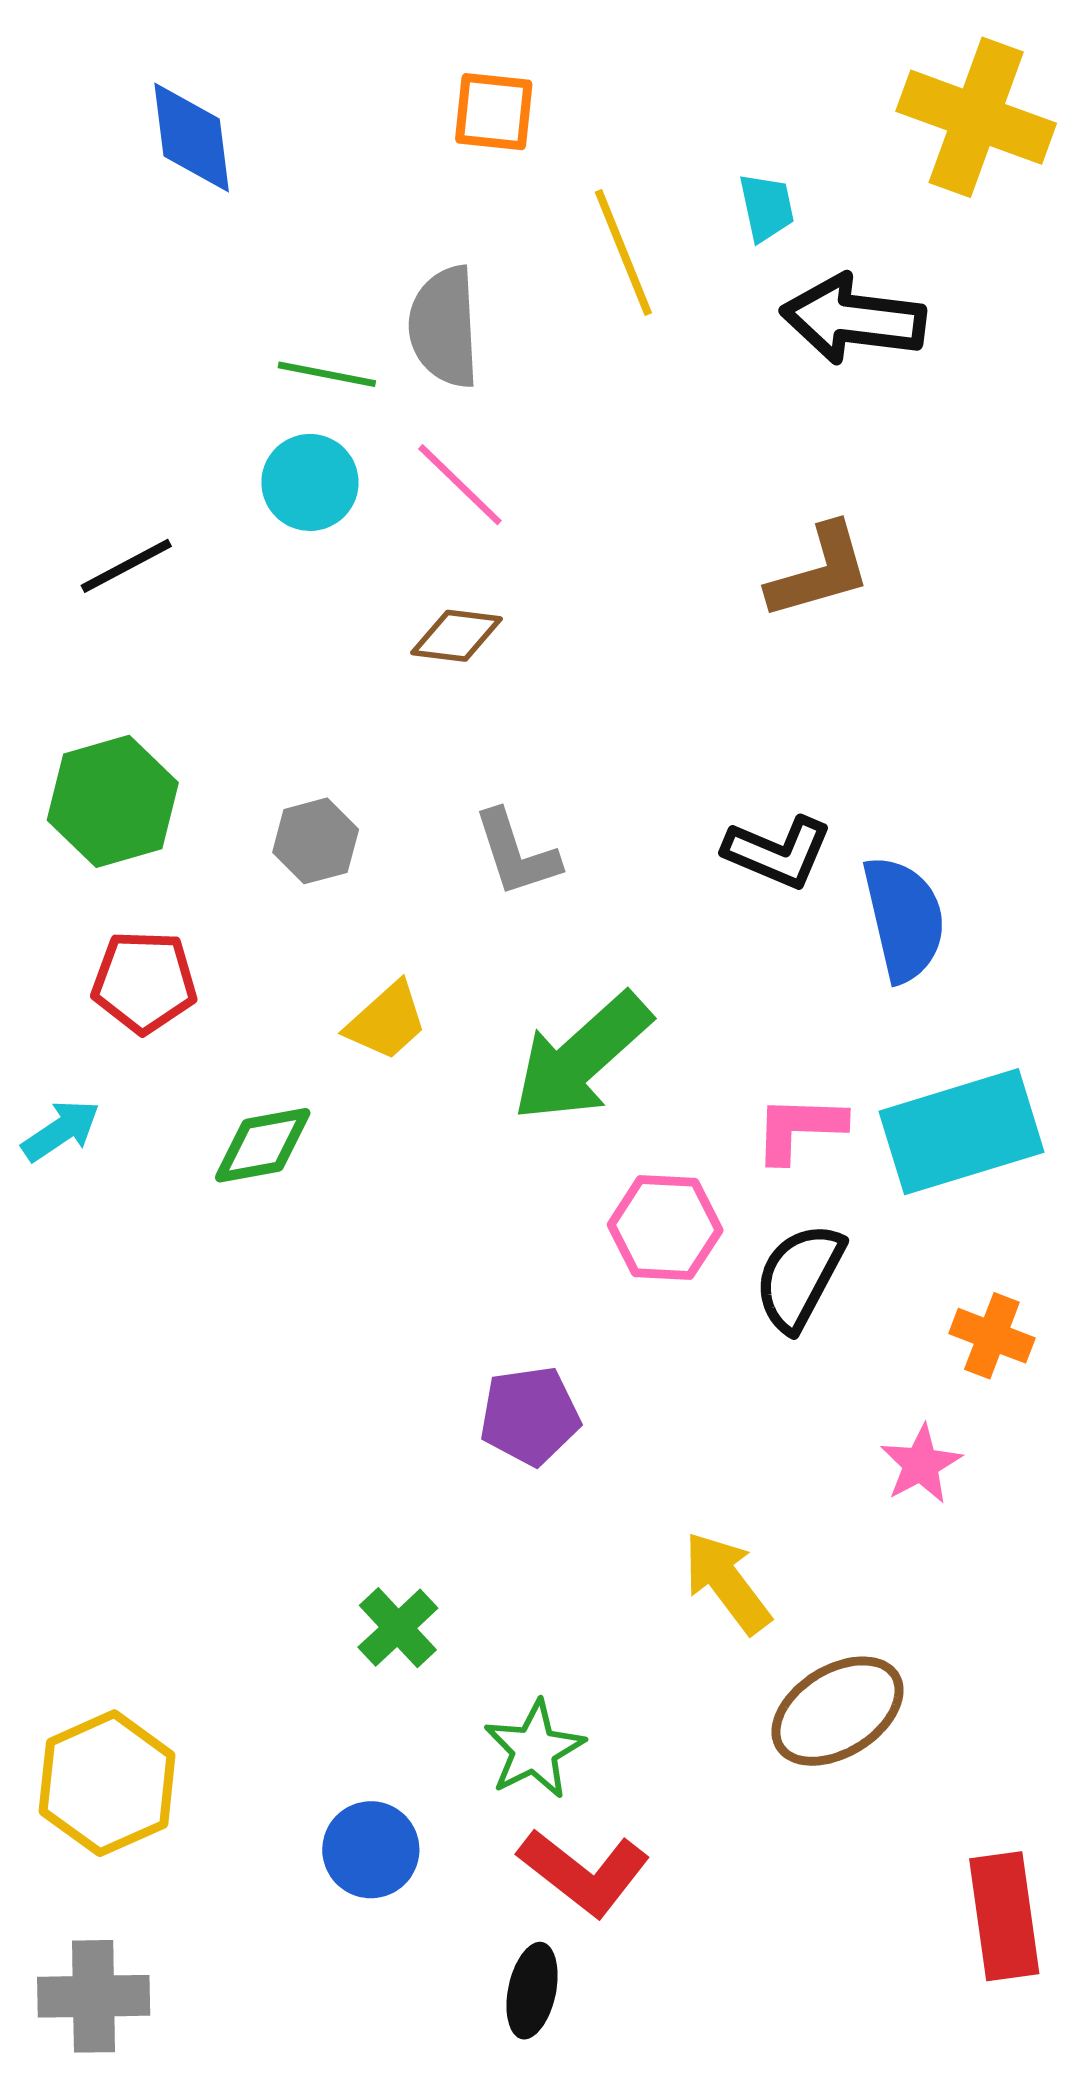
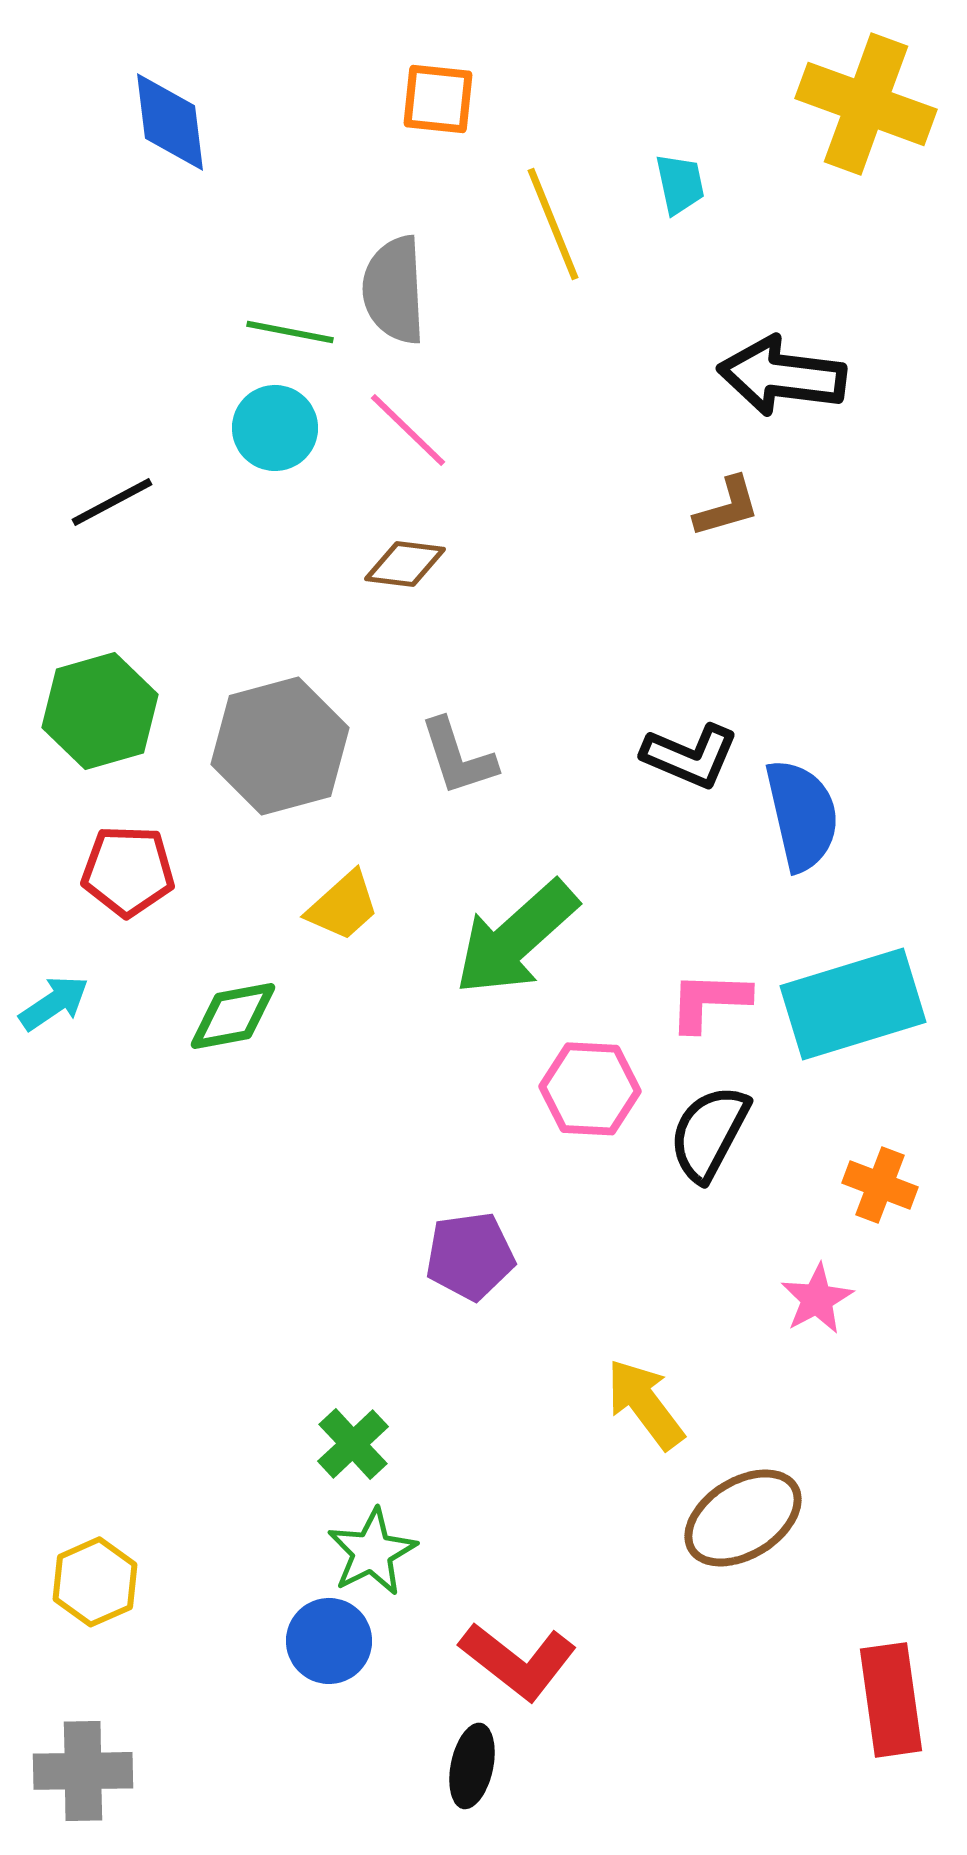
black arrow: (853, 319) -> (782, 376), moved
brown L-shape: (819, 571) -> (727, 507), size x0.7
gray hexagon: (316, 841) -> (280, 746), size x1.8
green star: (534, 1749) -> (372, 1552), moved
yellow hexagon: (107, 1783) -> (95, 1582), size x0.7

